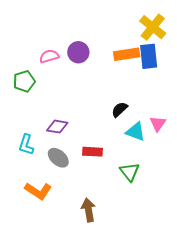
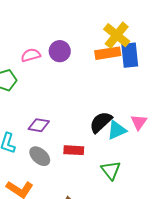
yellow cross: (153, 27) -> (117, 35), moved
black semicircle: (120, 110) -> (101, 122), moved, size x1.4
cyan triangle: (136, 132) -> (117, 130), turned -45

